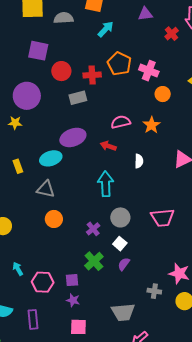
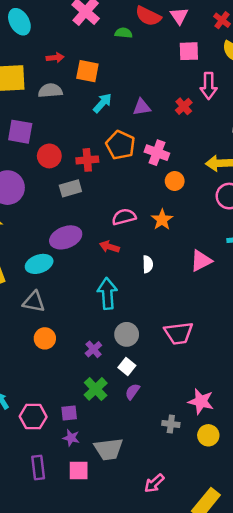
purple triangle: (145, 14) -> (142, 107), moved
gray trapezoid: (123, 312) -> (109, 449), moved
purple rectangle: (33, 319) -> (38, 468), moved

